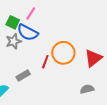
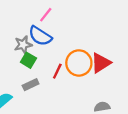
green square: (13, 22) -> (28, 60), moved
red triangle: (93, 58) -> (101, 63), moved

